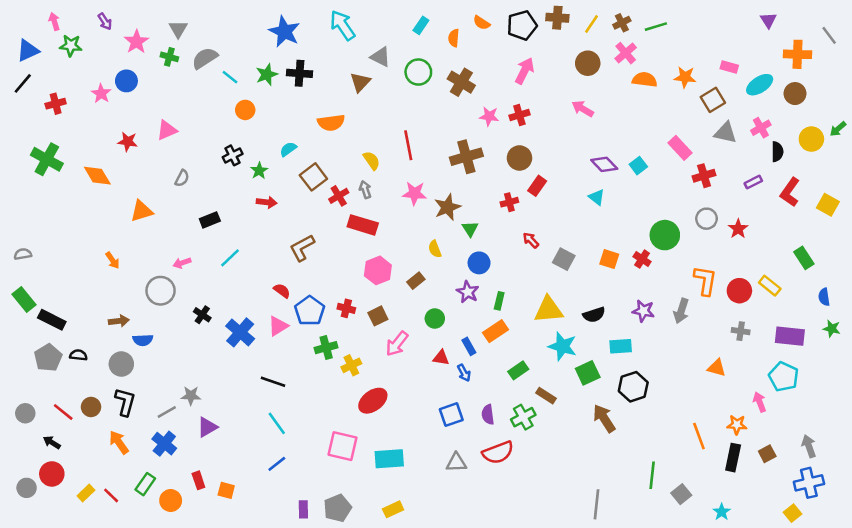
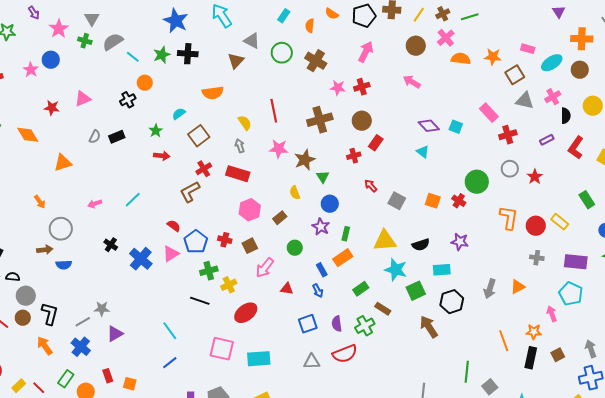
black cross: (233, 155) -> (128, 100), moved
cyan square: (638, 166) -> (456, 127), turned -32
red cross: (339, 196) -> (204, 169), moved
black rectangle: (210, 220) -> (117, 137), moved
gray circle: (161, 291) -> (61, 229), moved
gray arrow: (681, 311) -> (490, 289), moved
red triangle: (441, 358) -> (287, 289), moved
gray circle: (121, 364) -> (26, 296), moved
orange triangle: (717, 368) -> (518, 287), turned -42
black line: (273, 382) -> (200, 301), moved

